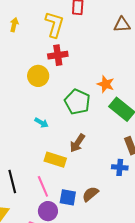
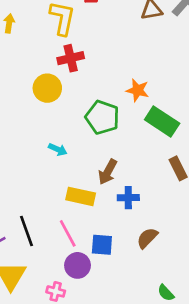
blue cross: (120, 167) -> (128, 198), moved
brown semicircle: (90, 194) -> (147, 238), moved

